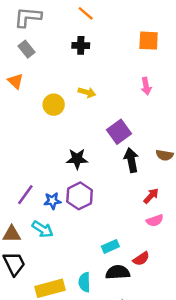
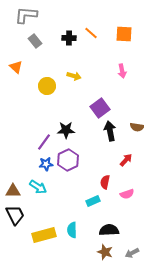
orange line: (86, 13) -> (91, 33), moved
gray rectangle: (27, 49) -> (35, 41), moved
purple line: (25, 195) -> (44, 142), moved
pink semicircle: (155, 221) -> (127, 194), moved
red semicircle: (141, 259) -> (105, 182), moved, turned 136
black semicircle: (118, 272) -> (109, 230), moved

